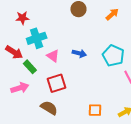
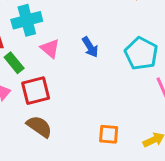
blue arrow: (79, 53) -> (90, 47), turned 40
red square: (56, 83) -> (36, 91), moved

